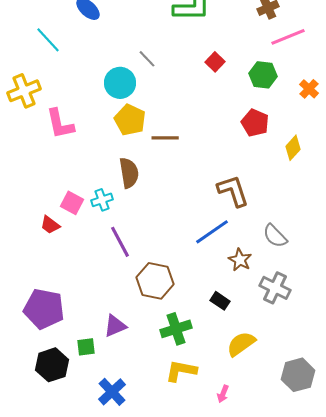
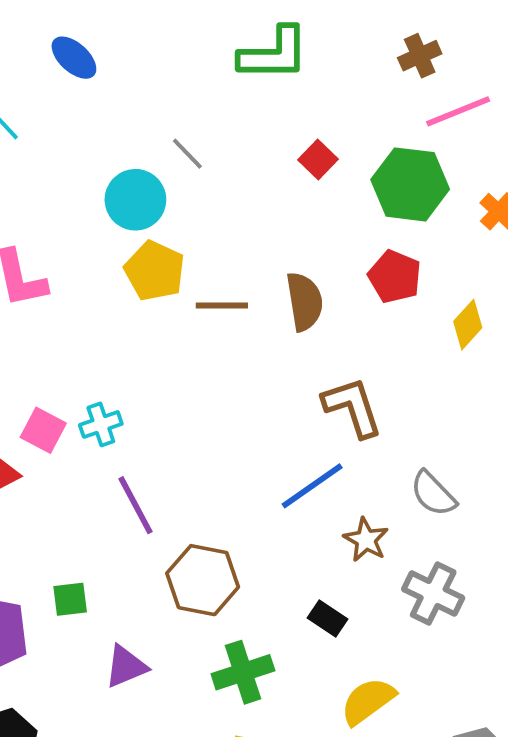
green hexagon: (263, 75) -> (410, 184), size x1.4
brown semicircle: (129, 173) -> (304, 302), moved
green square: (86, 347) -> (70, 599), moved

